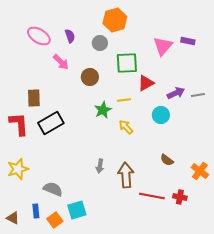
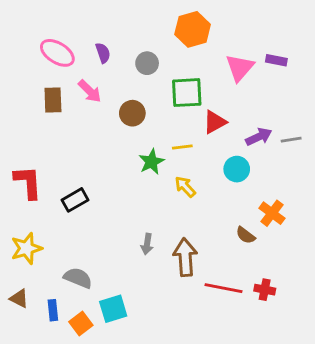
orange hexagon: (115, 20) -> (193, 29), moved
brown rectangle: (34, 98) -> (53, 100), moved
black rectangle: (51, 123) -> (75, 200), moved, size x0.7
orange cross: (200, 171) -> (272, 213), moved
brown triangle: (13, 218) -> (19, 298), moved

